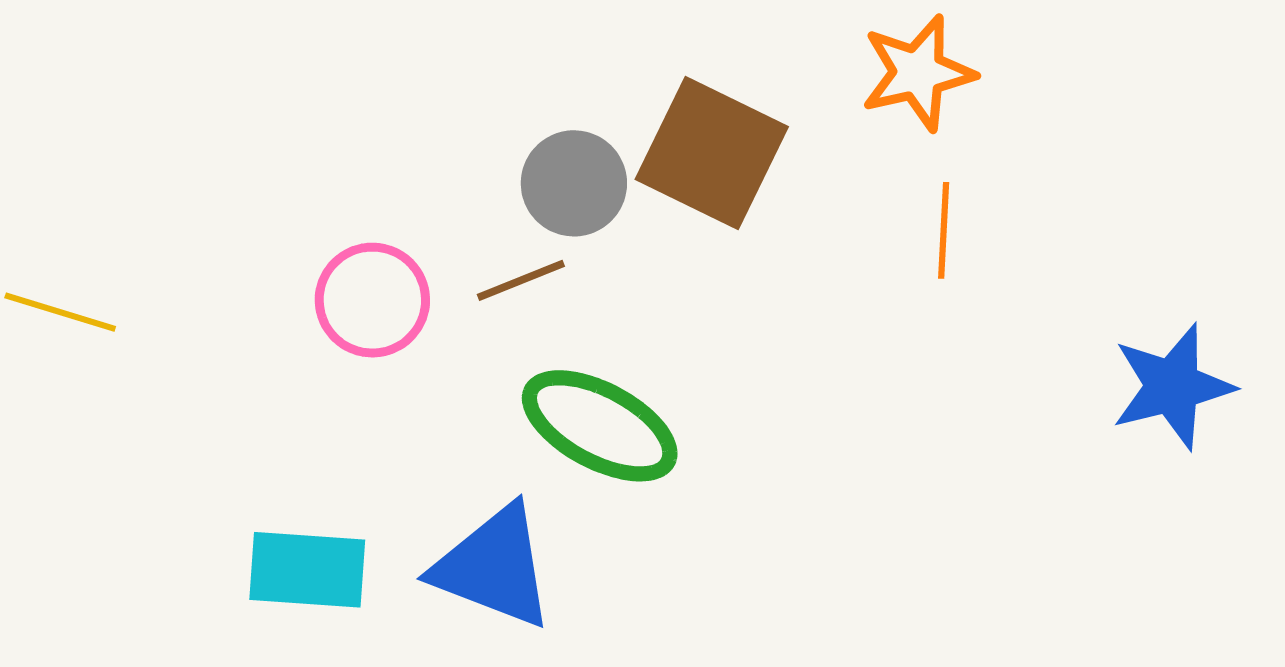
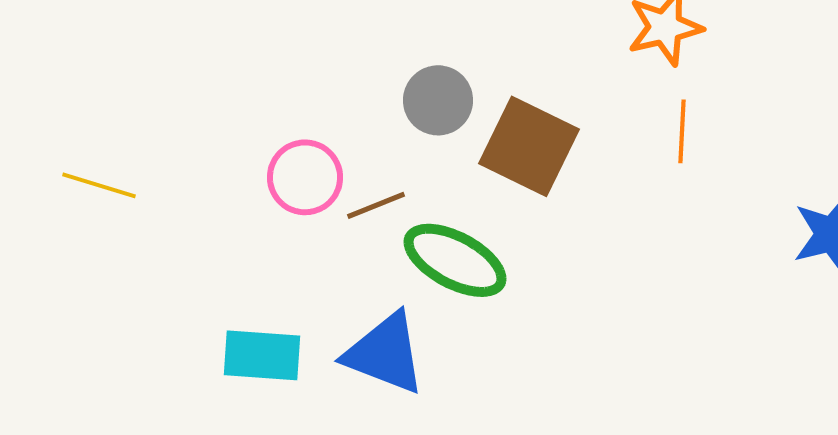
brown square: (712, 153) -> (529, 146), moved
brown line: (521, 280) -> (376, 205), moved

